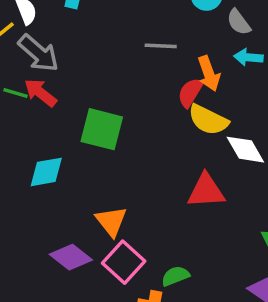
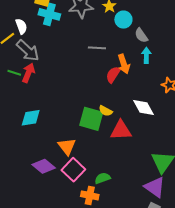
cyan arrow: (248, 57) -> (146, 55), turned 84
red arrow: (40, 93) -> (28, 73), turned 72
yellow semicircle: (208, 120) -> (106, 111), moved, size x0.6
green square: (102, 129) -> (91, 119), moved

